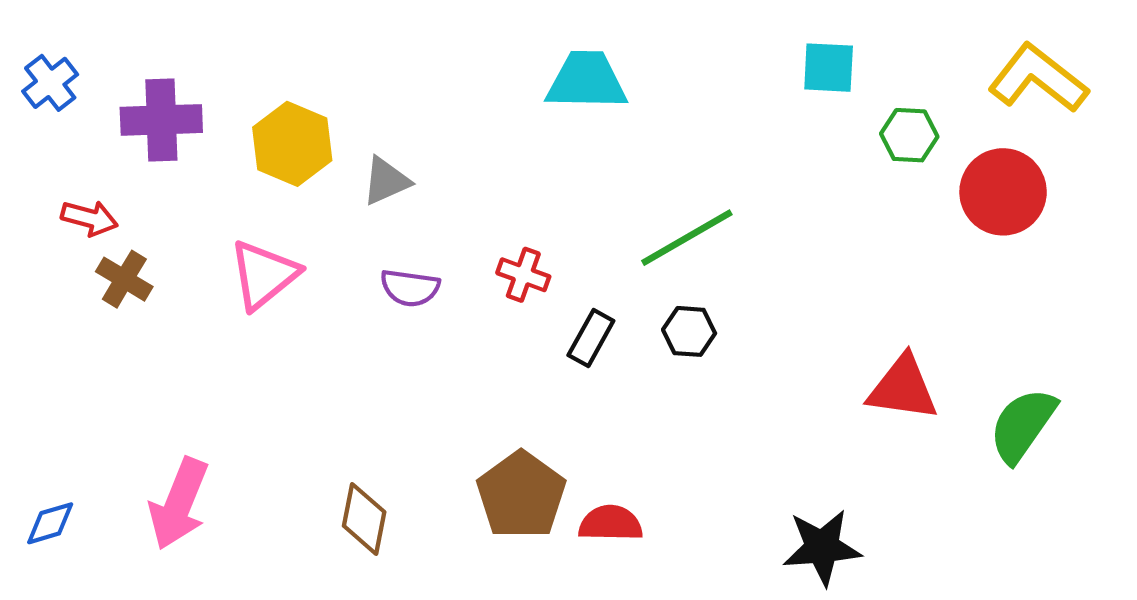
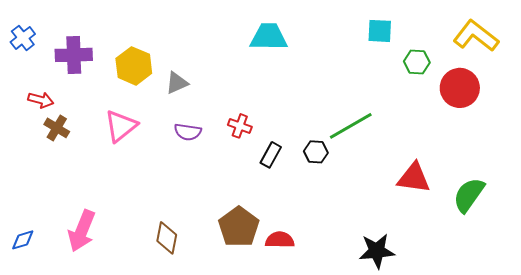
green line: (687, 238) -> (351, 126), moved

